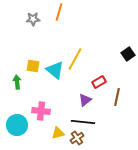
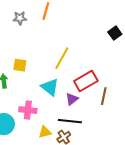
black square: (128, 54) -> (115, 33), moved
cyan triangle: (55, 70) -> (50, 87), moved
red rectangle: (99, 82) -> (86, 81), size x1.6

